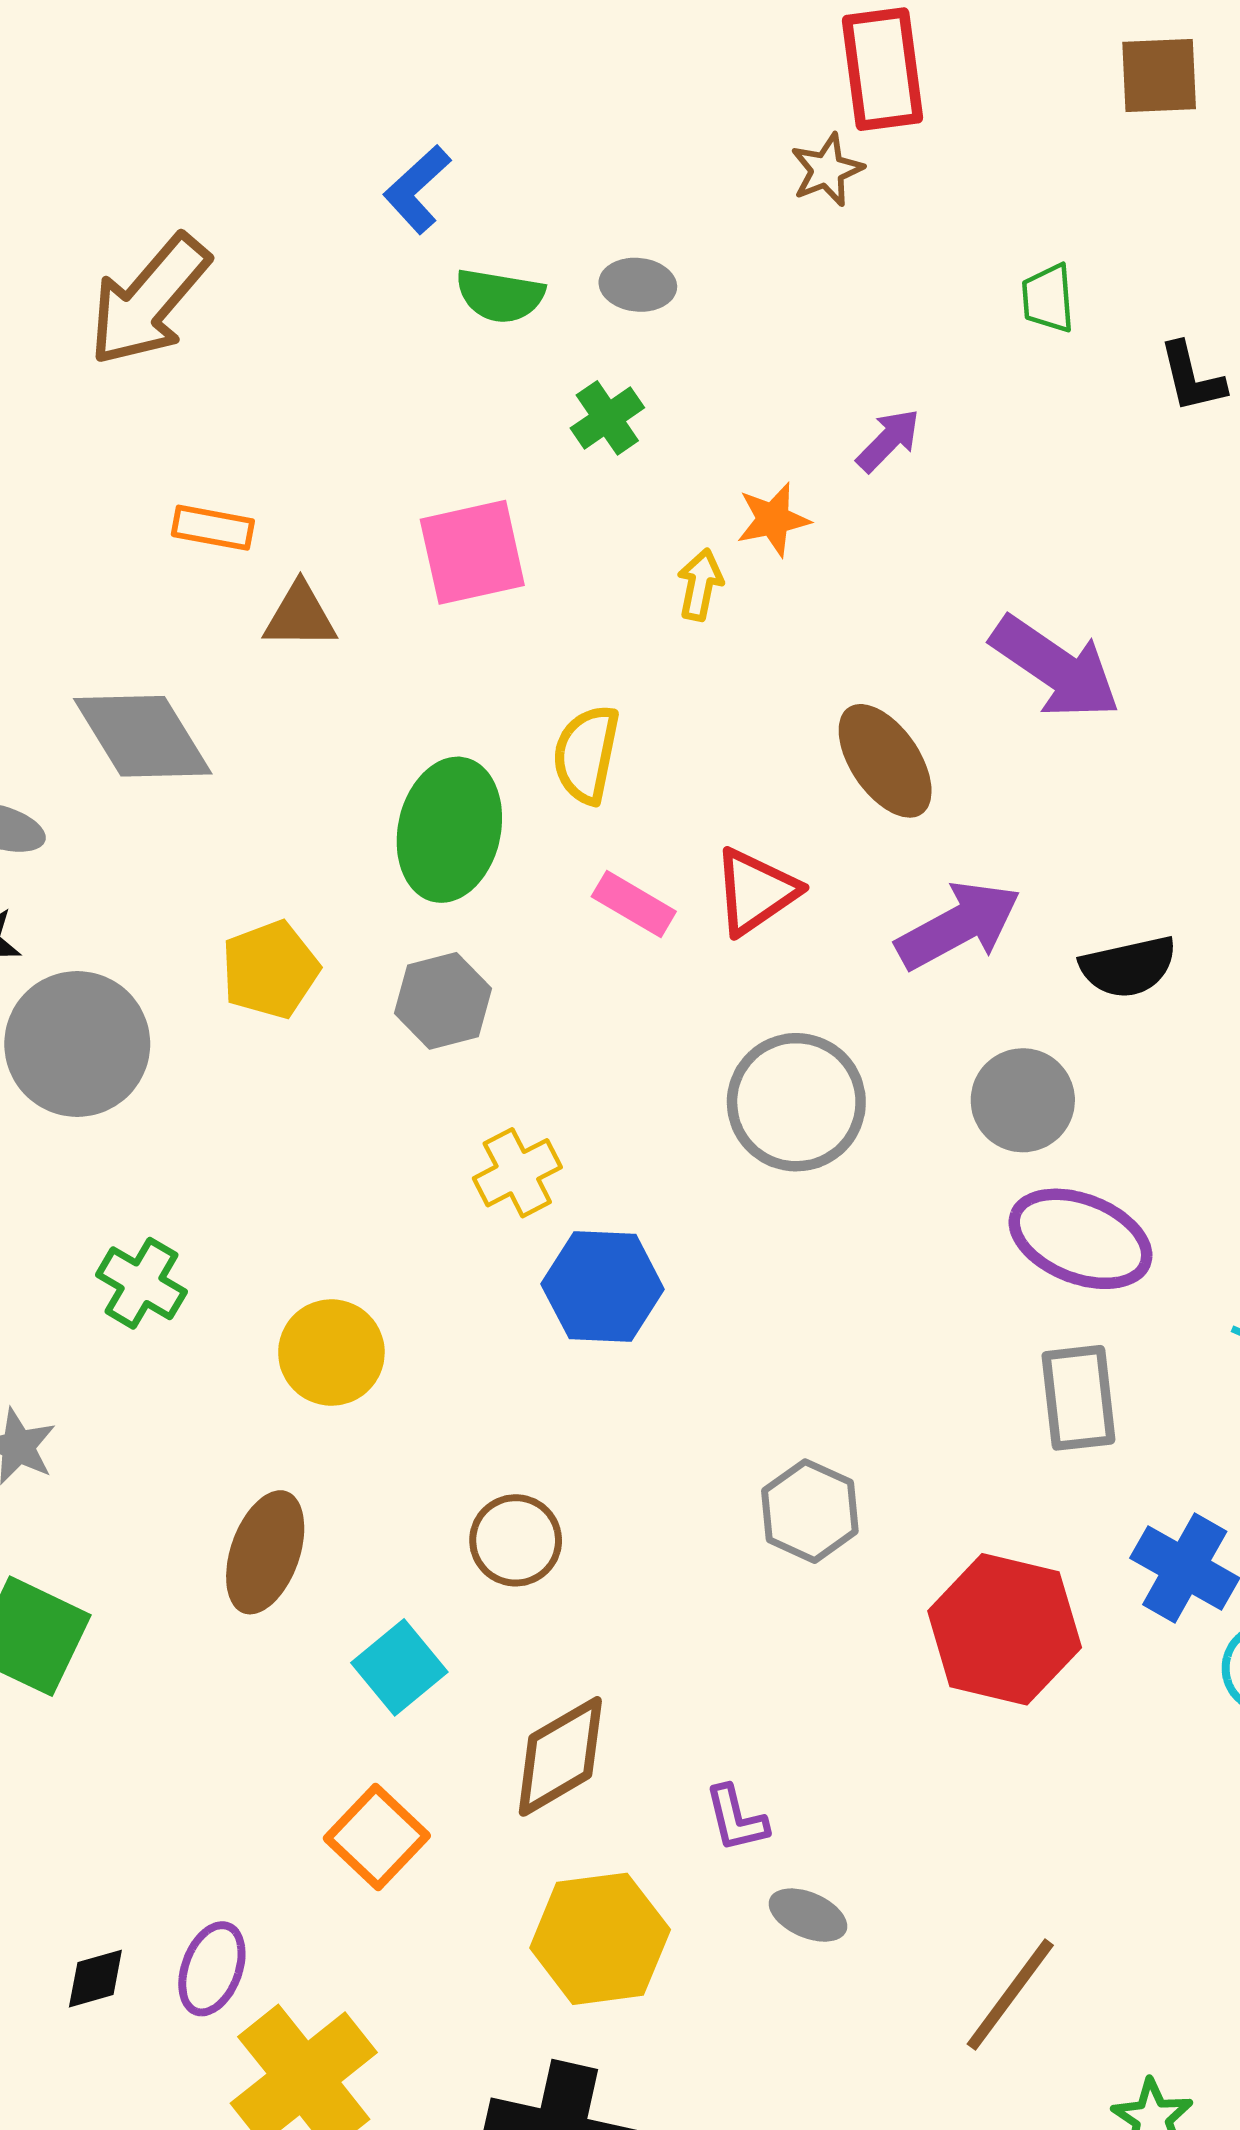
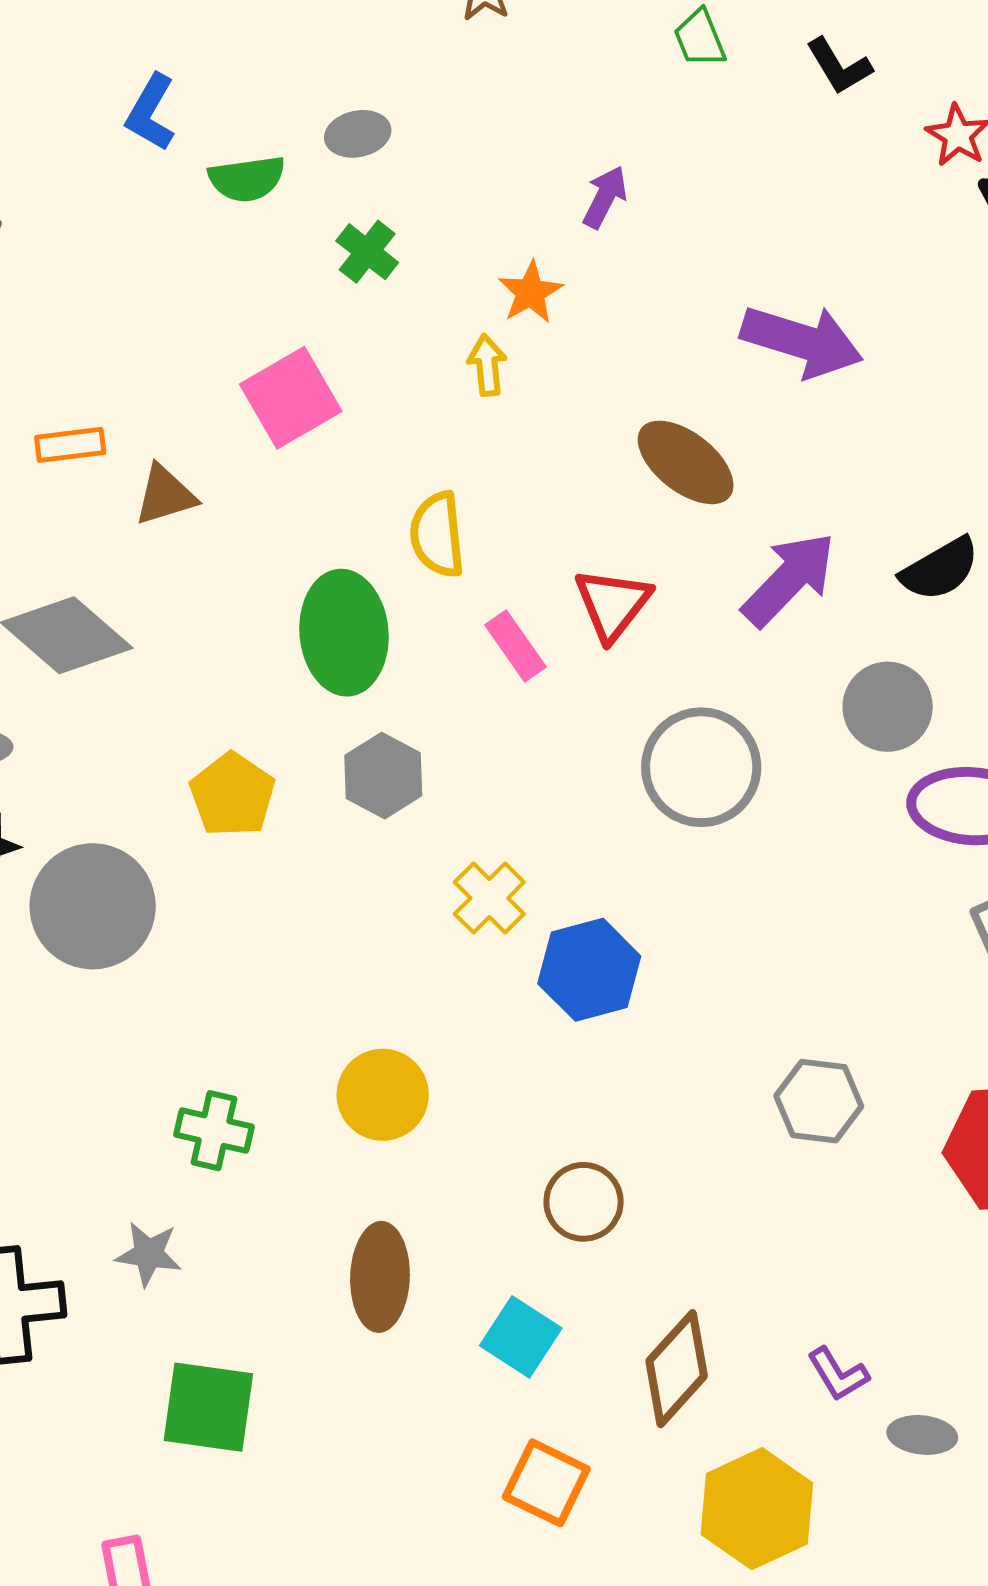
pink rectangle: (634, 904) -> (515, 646), turned 42
green cross: (141, 1283) -> (214, 1131), moved

